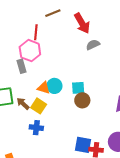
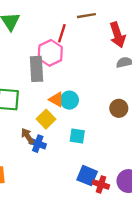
gray rectangle: (22, 66) -> (37, 69), size x1.5
cyan square: (78, 88) -> (77, 136), moved
brown circle: (82, 100) -> (119, 108), moved
brown arrow: (23, 104) -> (27, 136), moved

